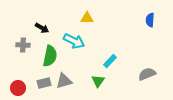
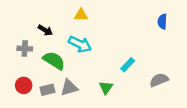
yellow triangle: (87, 18) -> (81, 15), moved
green semicircle: (50, 56) -> (54, 60), turned -70
cyan rectangle: (110, 61) -> (128, 65), moved
red circle: (18, 88) -> (24, 85), moved

